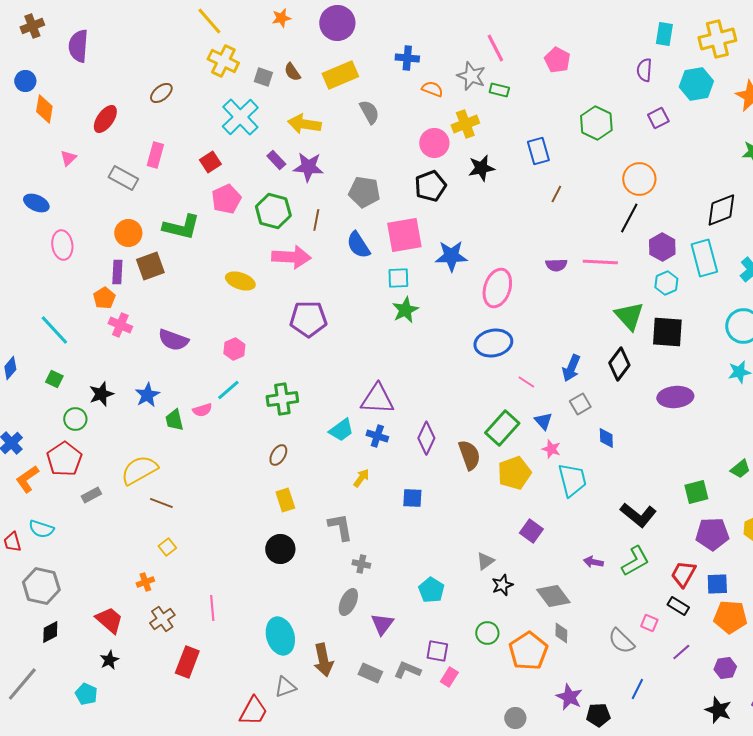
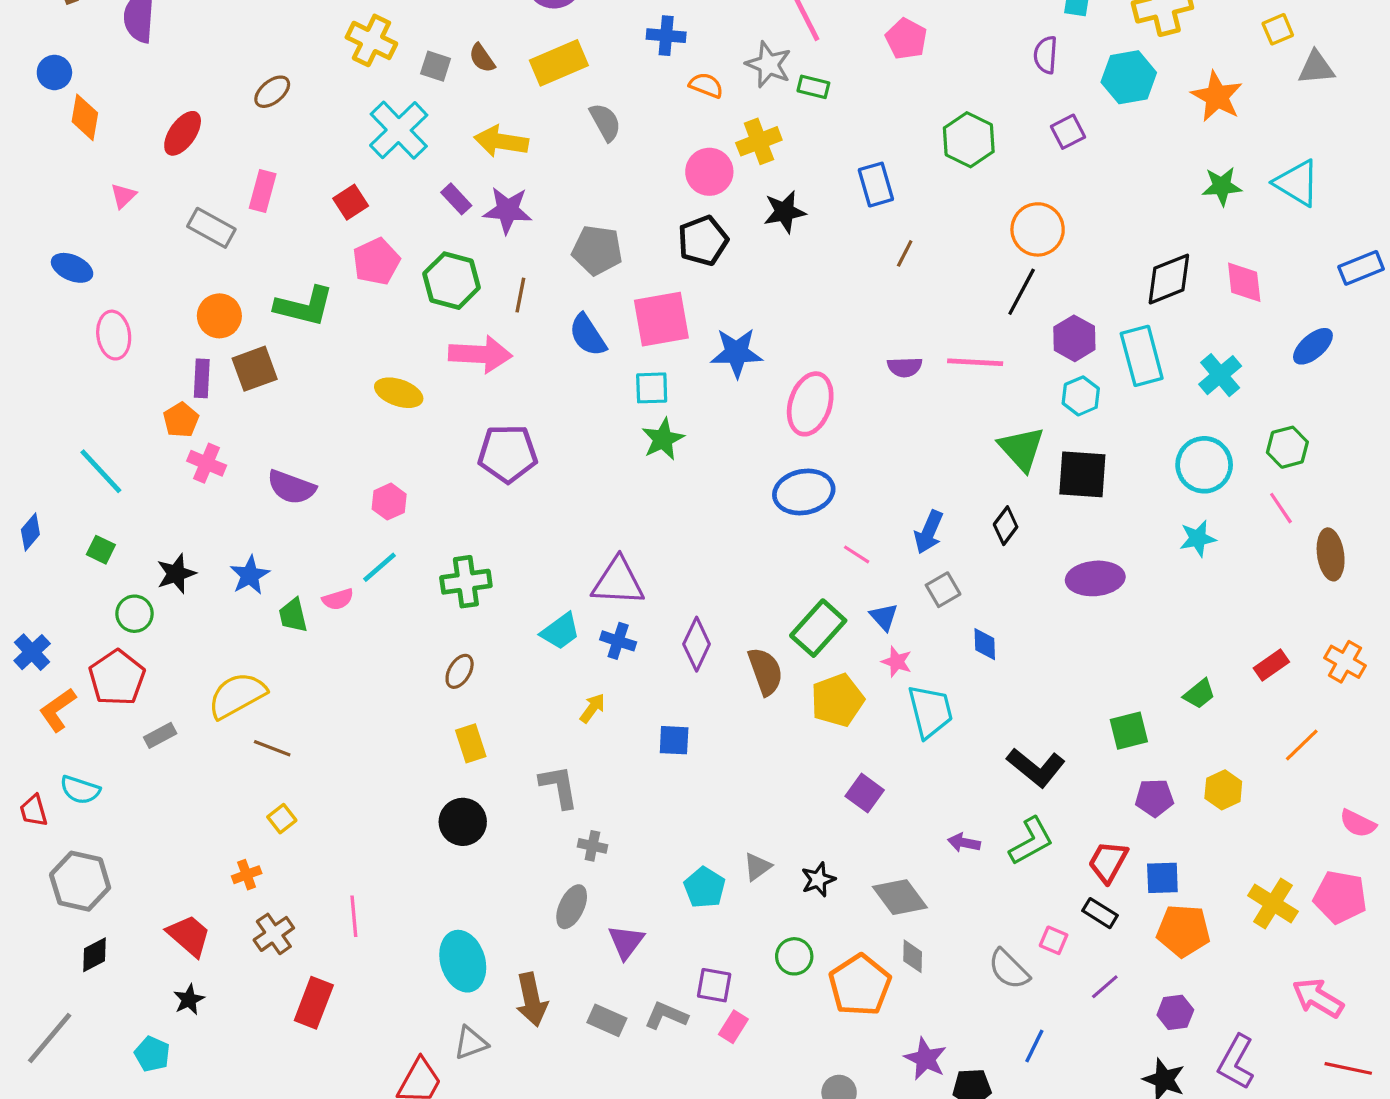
black diamond: (619, 364) -> (1006, 526), size x0.7
purple pentagon: (712, 534) -> (1154, 798), size x0.7
gray triangle: (485, 561) -> (757, 867), moved

